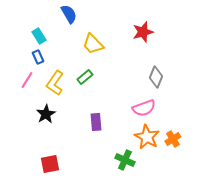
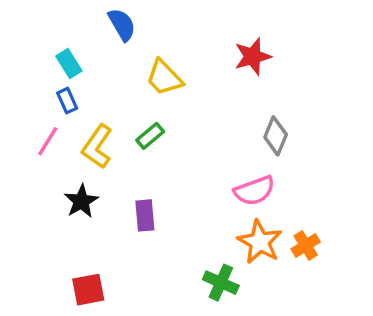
purple rectangle: (96, 122) -> (145, 215), moved

